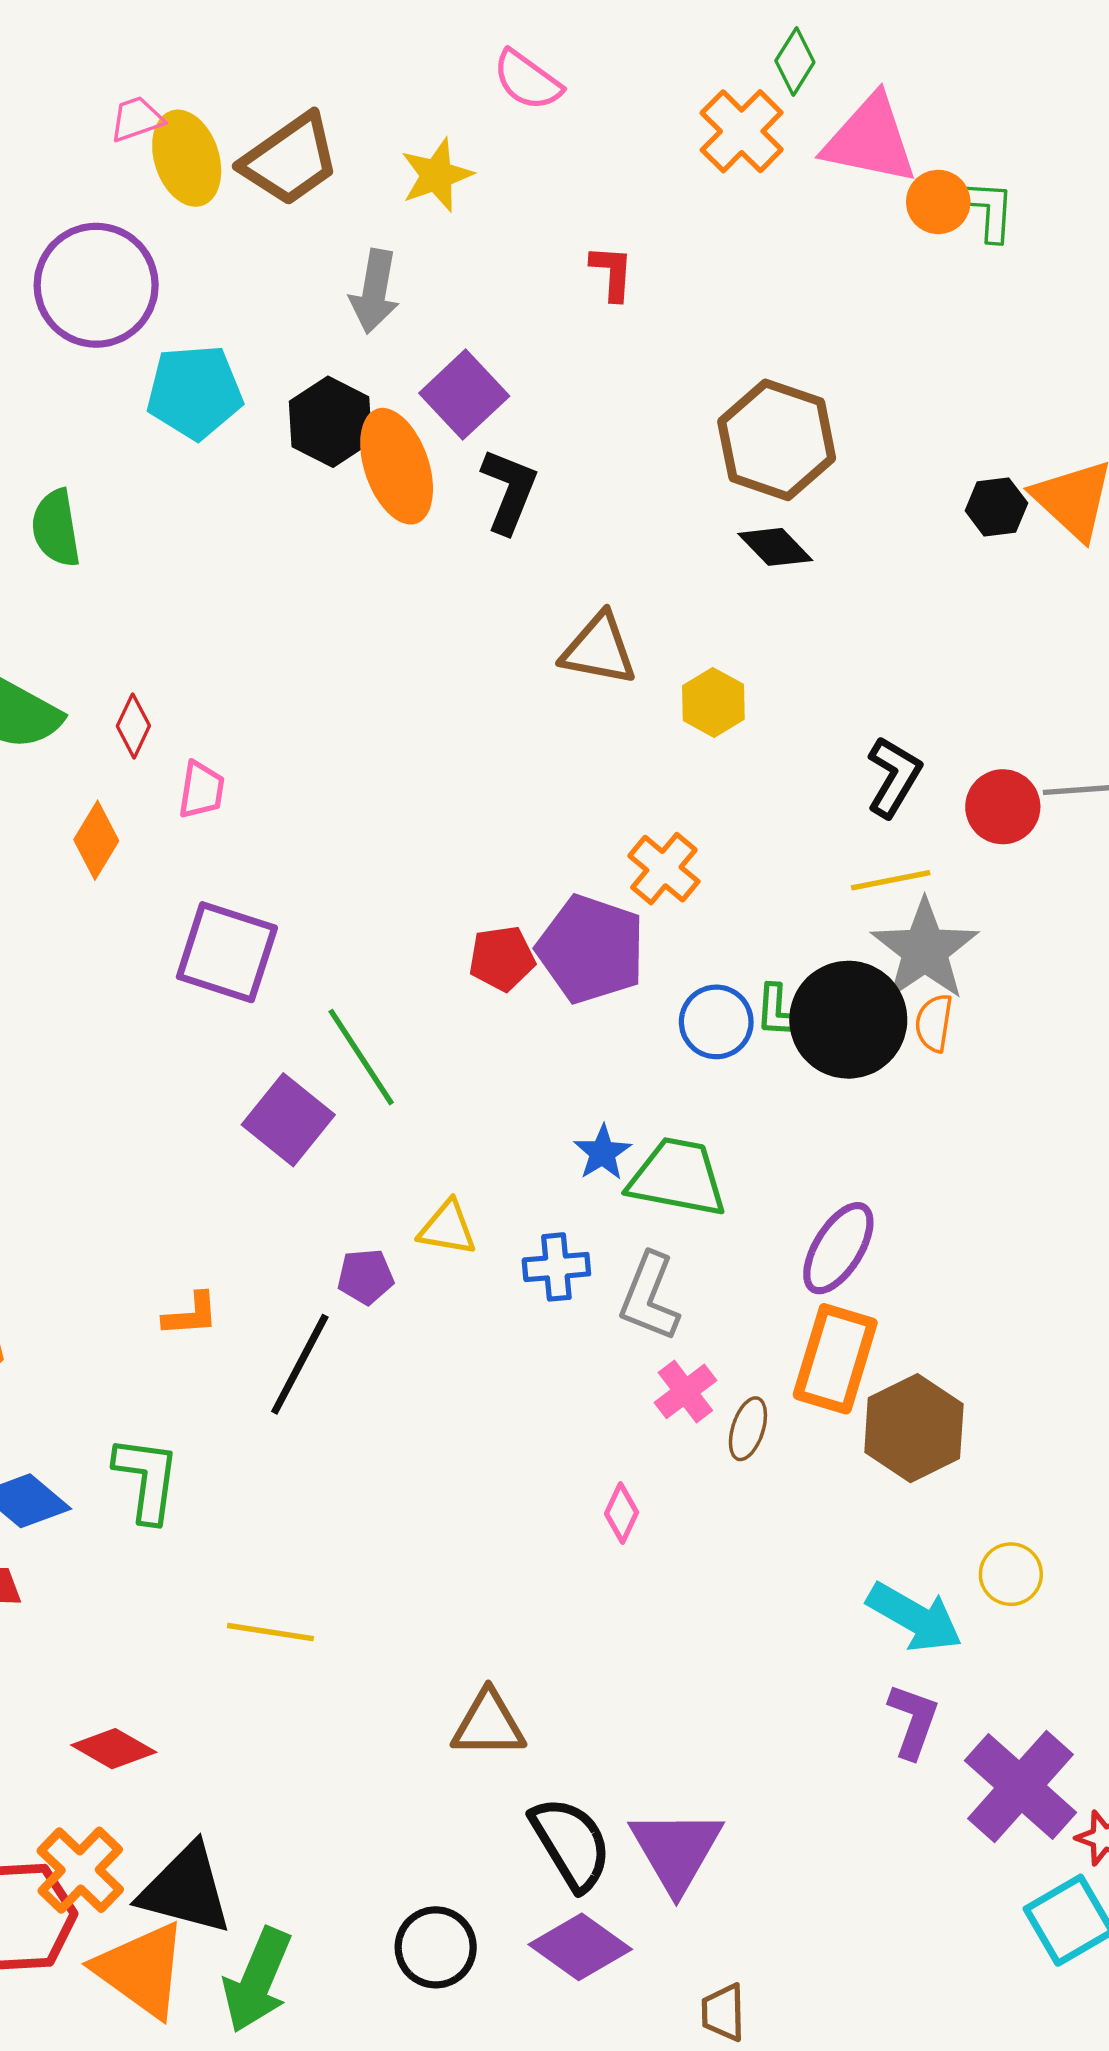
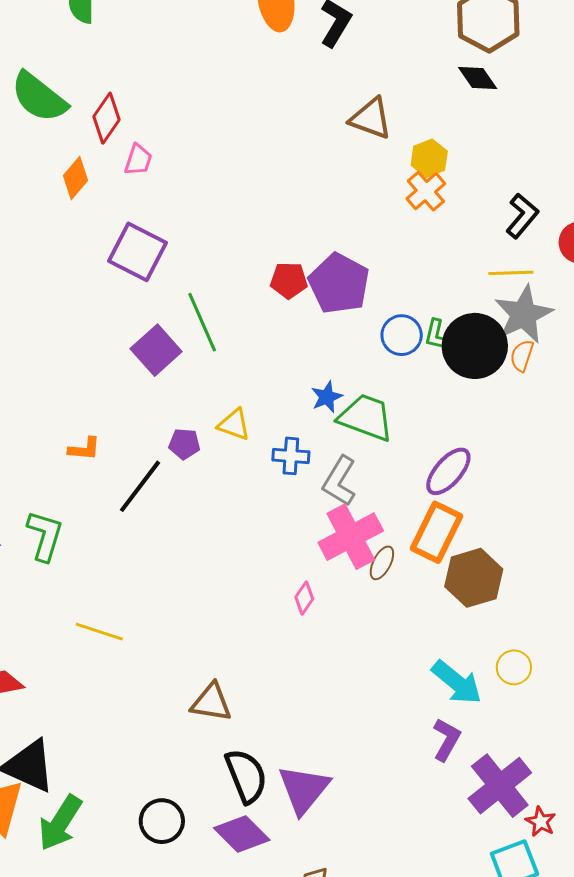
red diamond: (133, 726) -> (106, 118), size x1.4
orange cross: (664, 869) -> (426, 191), moved
pink cross: (685, 1391) -> (351, 537), size x1.8

